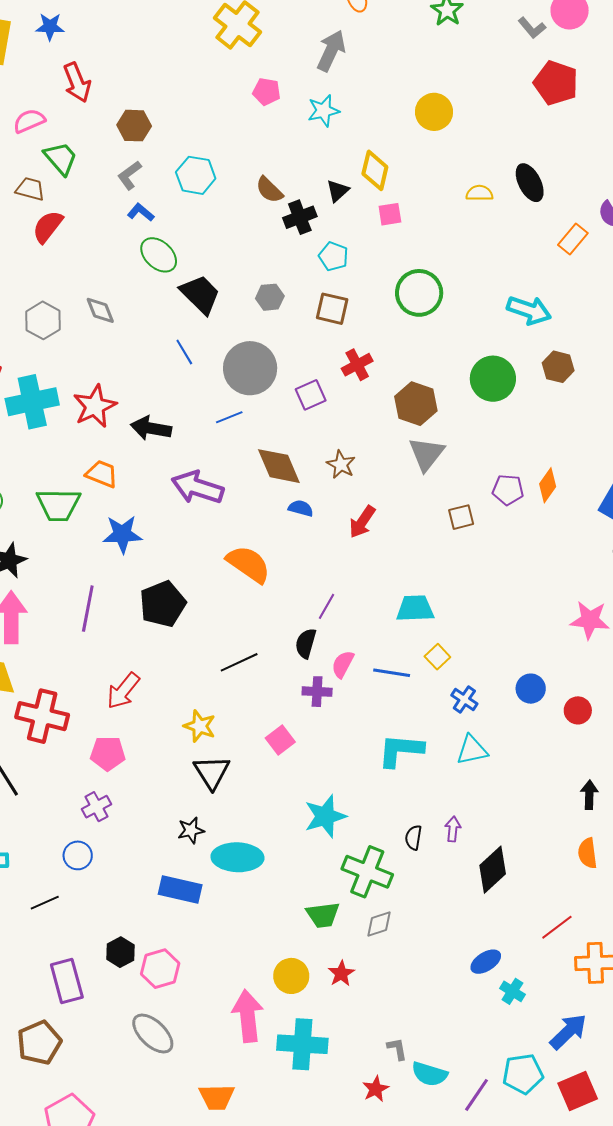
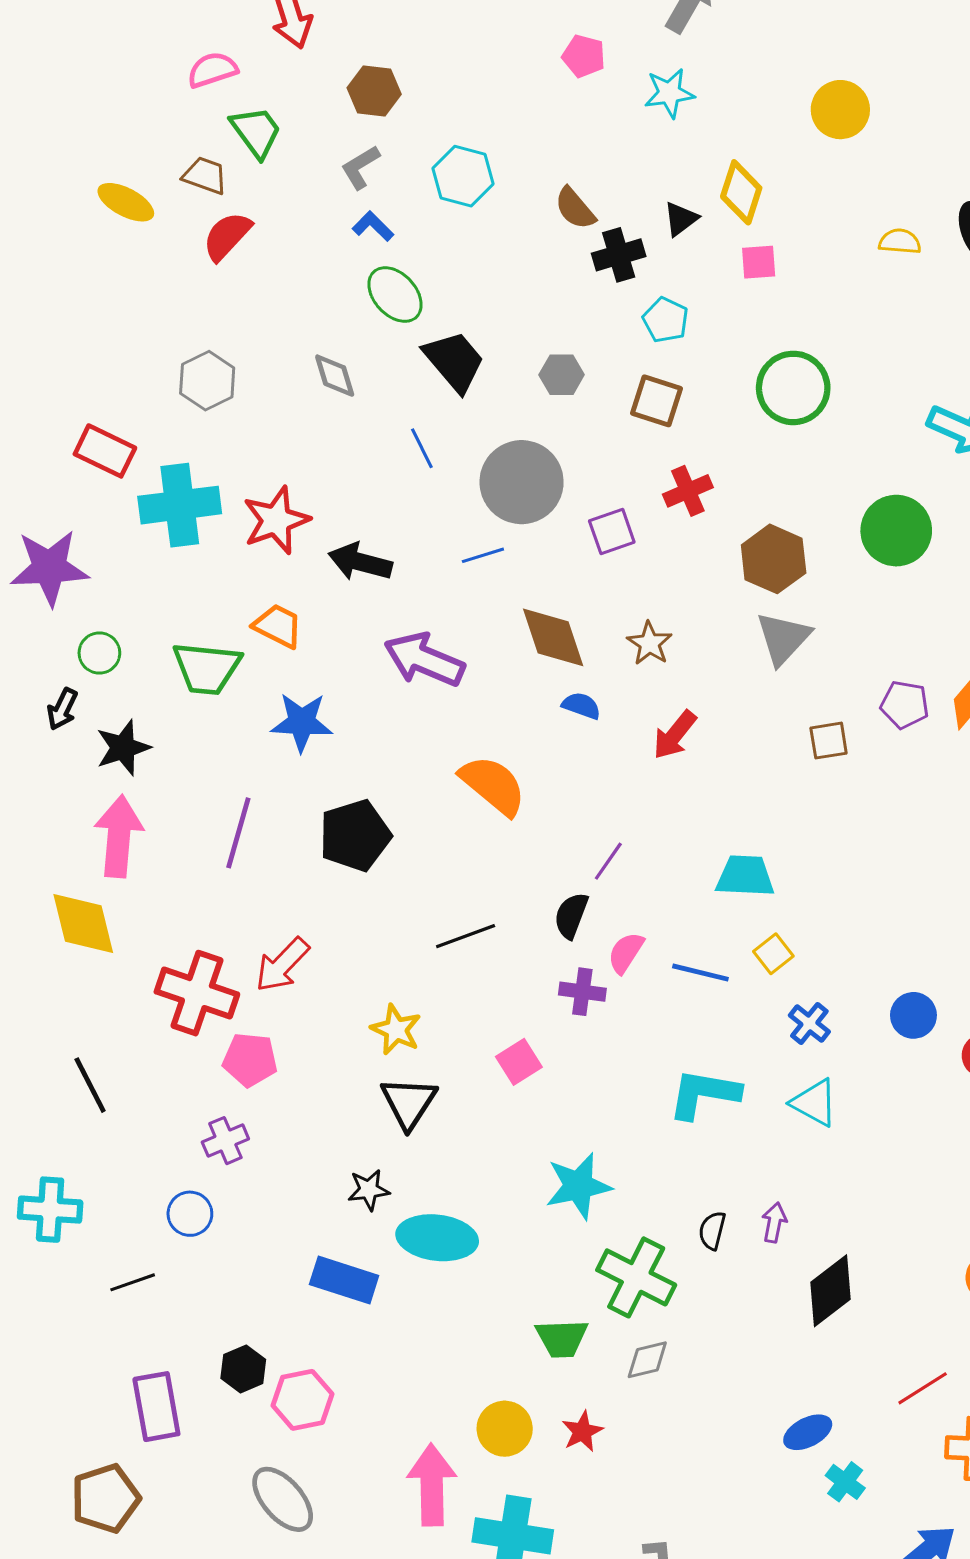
gray diamond: (100, 310) -> (335, 376), moved
red cross: (42, 716) -> (197, 993), moved
cyan triangle: (472, 750) -> (814, 1103), turned 36

